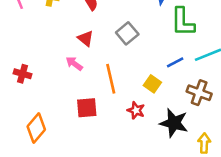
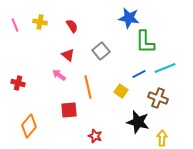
red star: (136, 110) -> (95, 136), moved

